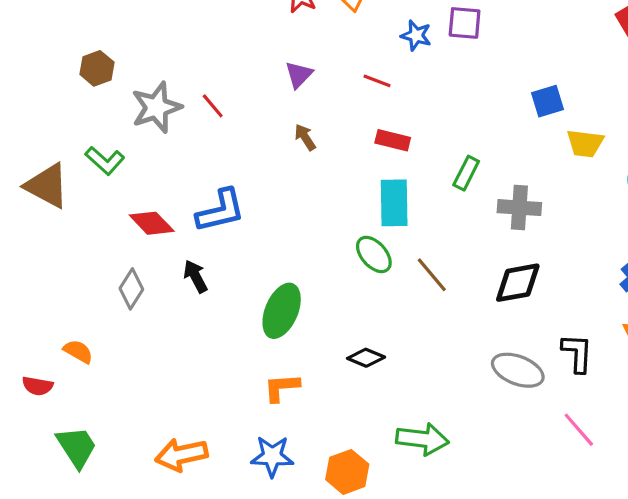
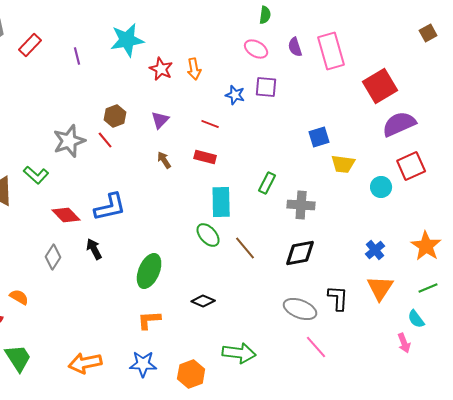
brown hexagon: (97, 68) -> (115, 116), moved
red rectangle: (393, 140) -> (205, 157), moved
pink line: (579, 430) -> (316, 347), moved

